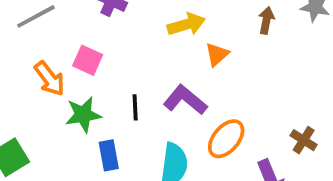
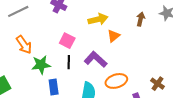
pink square: (88, 60) -> (67, 41), moved
orange ellipse: (226, 139) -> (116, 81), turned 30

